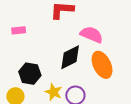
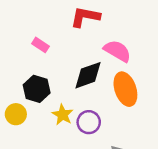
pink rectangle: (19, 30) -> (40, 45), moved, turned 32

